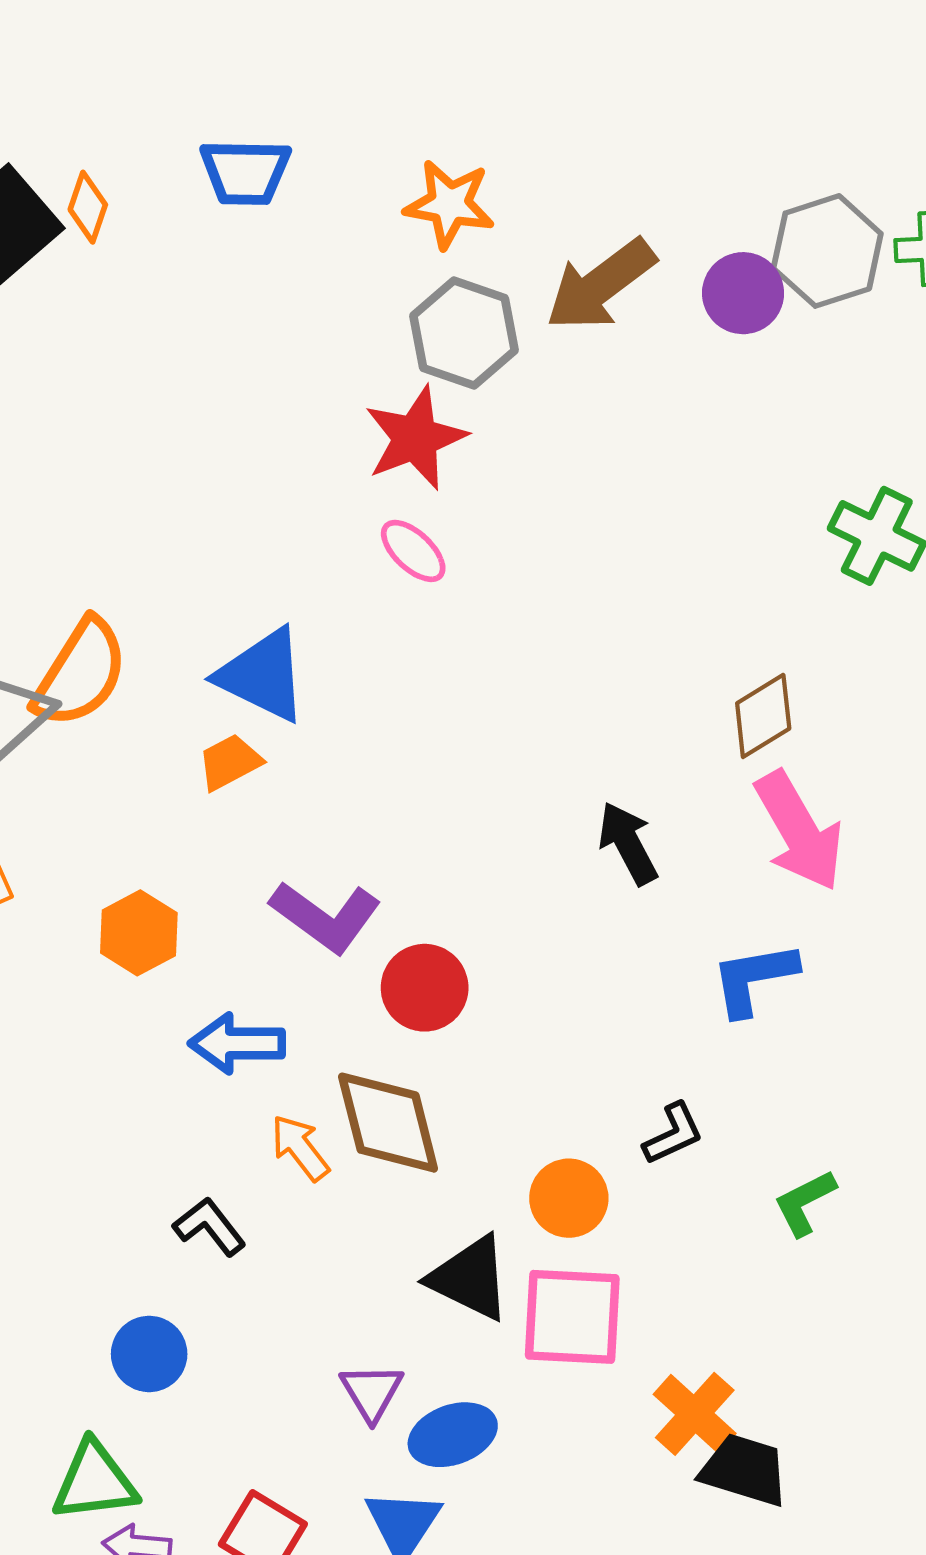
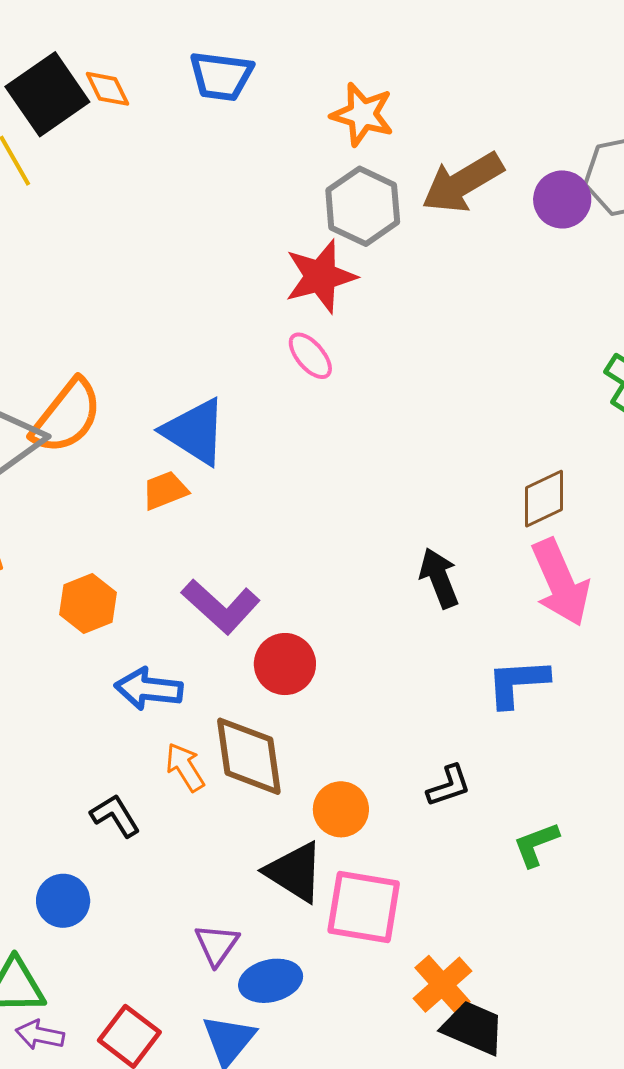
orange diamond: (88, 207) -> (108, 89), turned -51
orange circle: (569, 1198) -> (341, 809), moved

